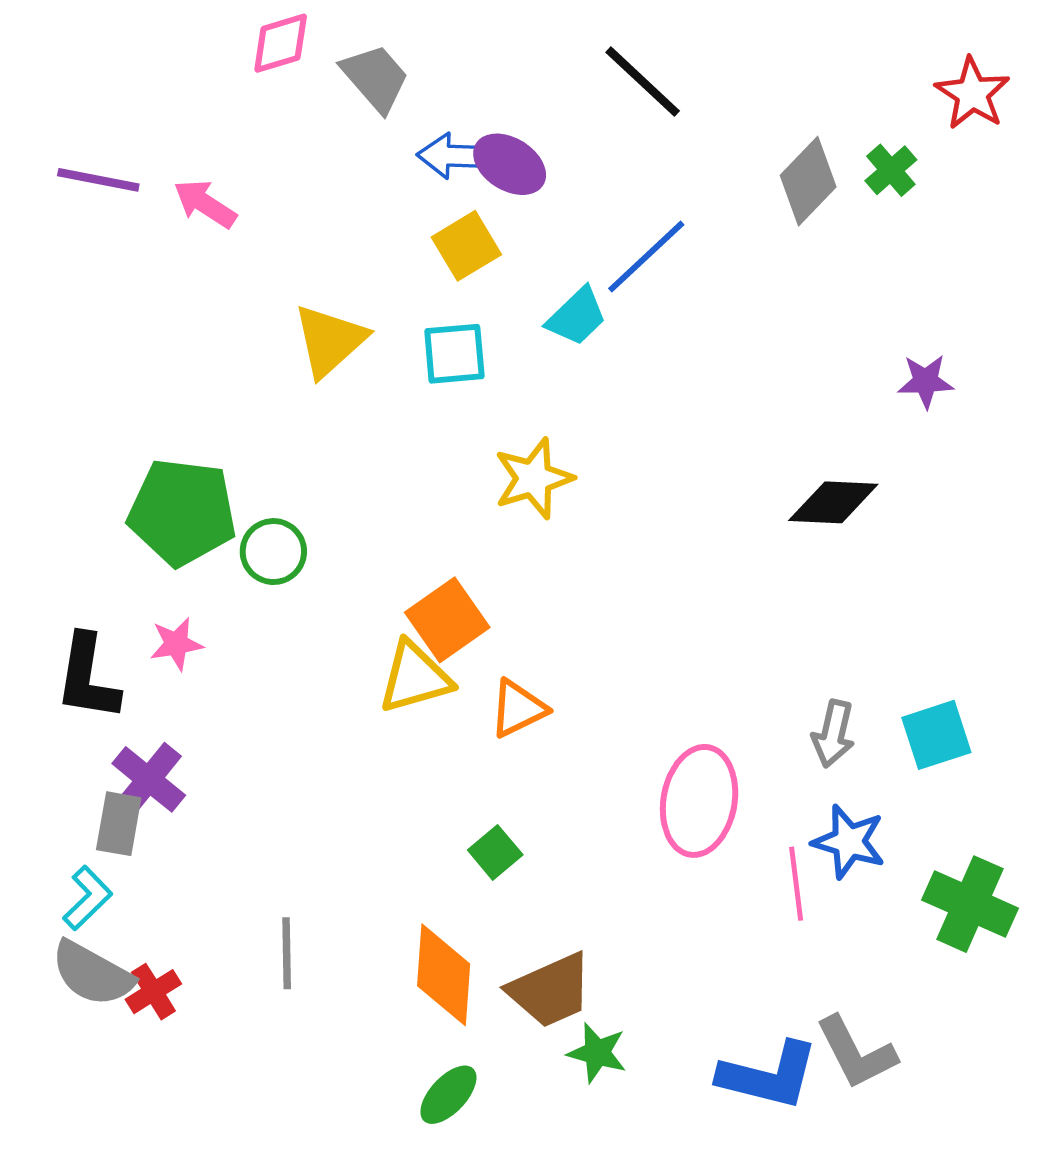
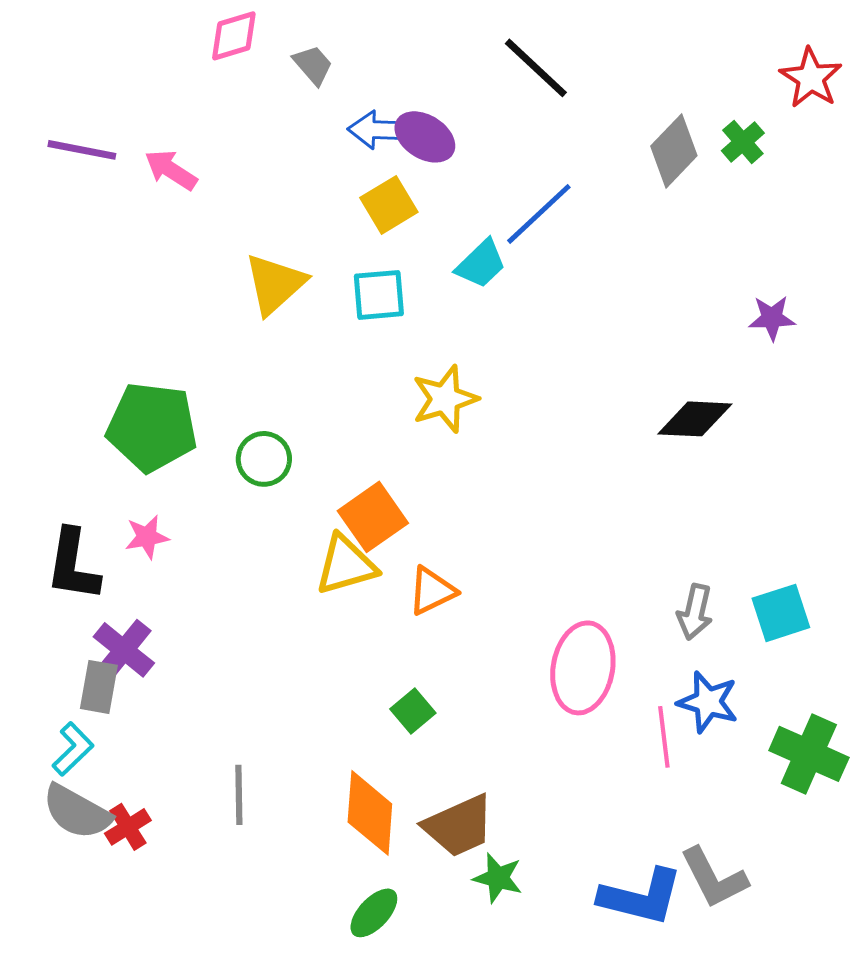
gray trapezoid: (375, 78) -> (313, 65), size x0.7
green circle: (273, 552) -> (264, 459), moved

